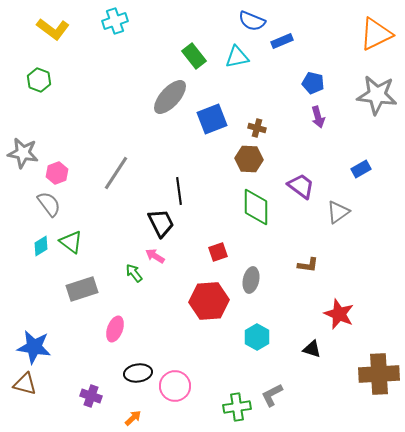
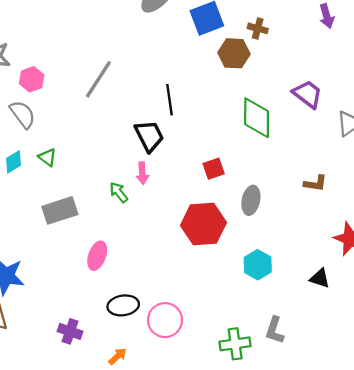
brown hexagon: (249, 159) -> (234, 53), moved
green triangle: (71, 242) -> (47, 157), size x0.7
pink arrow: (155, 256) -> (142, 173), turned -126
gray L-shape: (272, 395) -> (275, 330), turned -45

